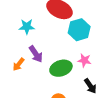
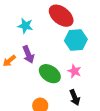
green ellipse: (61, 68) -> (50, 74), turned 40

